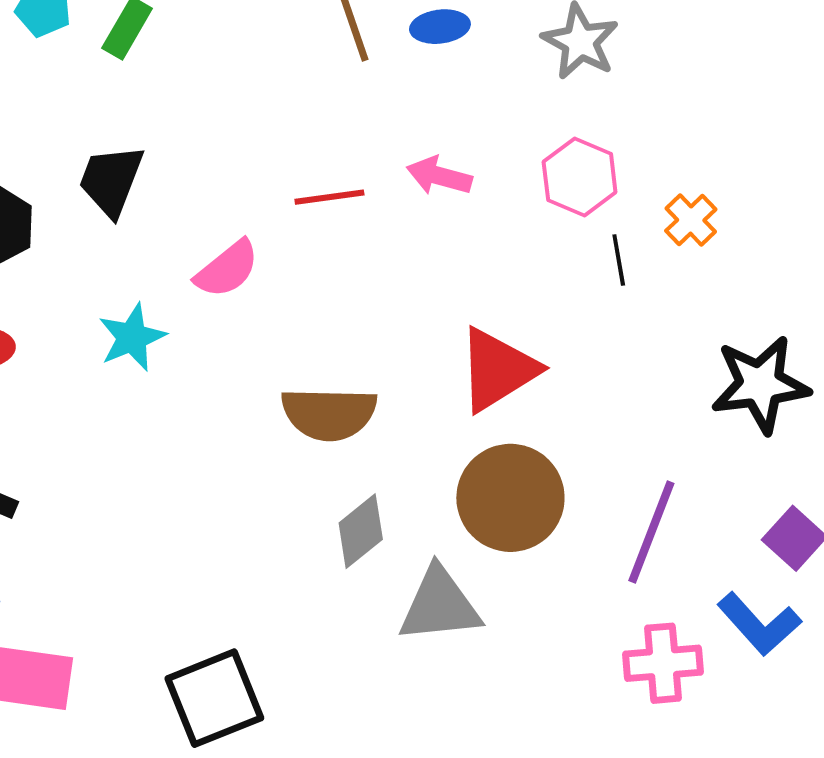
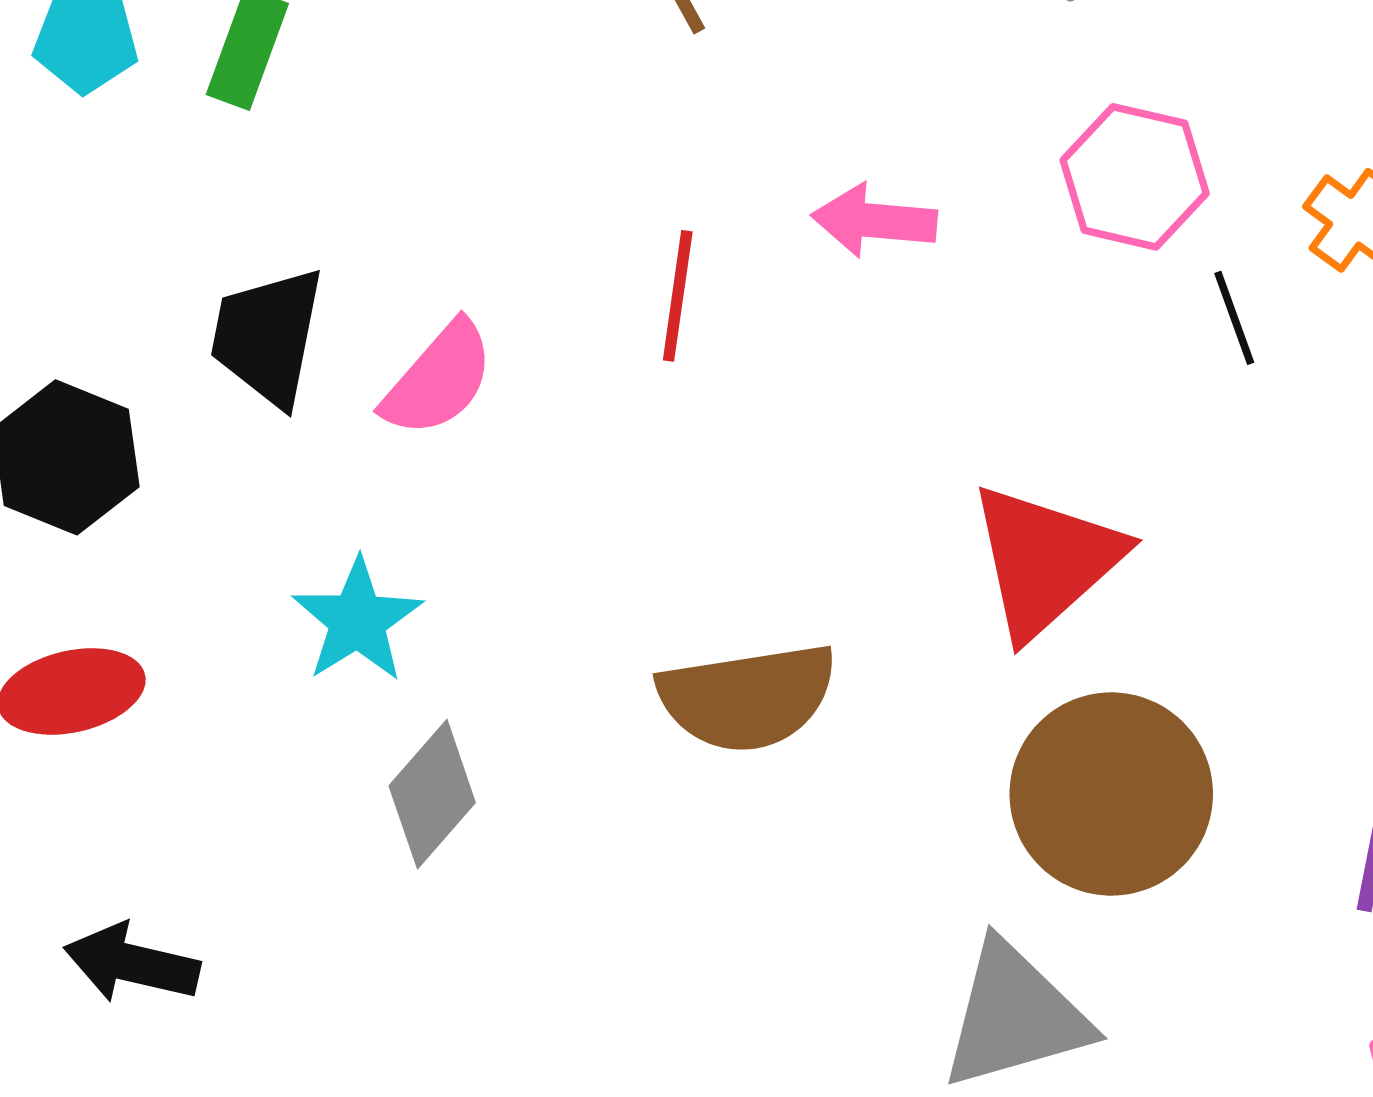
red line: (329, 197) -> (678, 296), turned -64
pink semicircle: (227, 269) -> (438, 379), moved
gray diamond: (361, 531) -> (432, 794), moved

